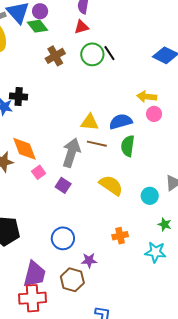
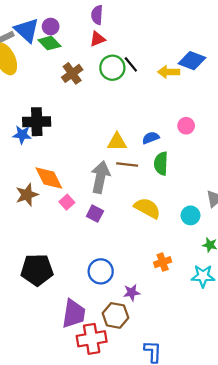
black cross: (19, 96) -> (37, 122), size x1.4
yellow arrow: (147, 97) -> (169, 72), moved
blue semicircle: (121, 122) -> (151, 138), size x0.7
red cross: (33, 298) -> (92, 339), moved

